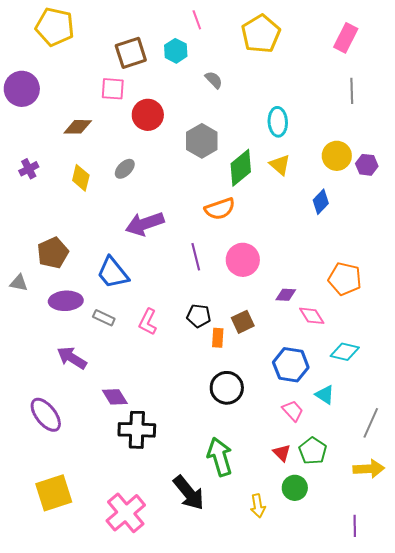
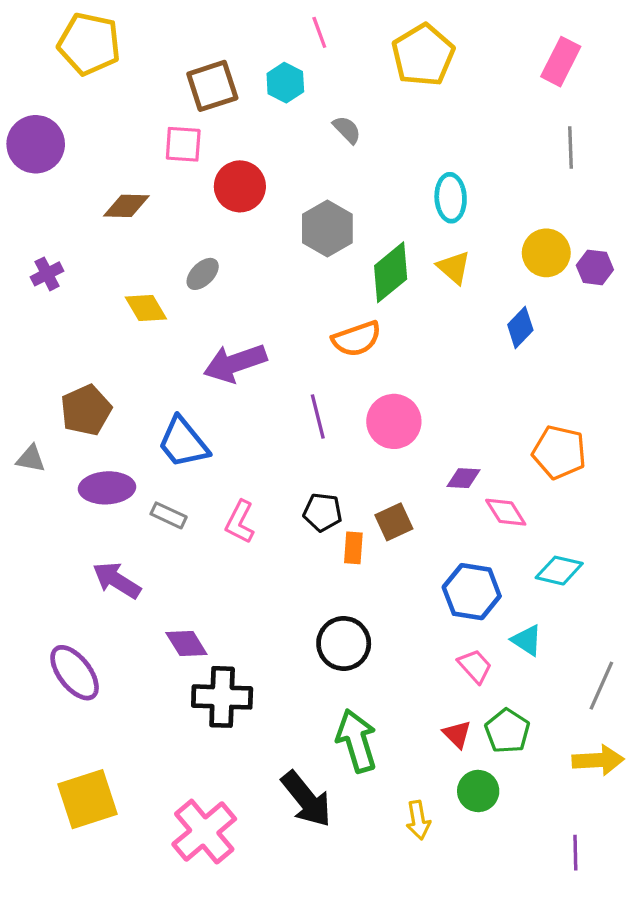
yellow diamond: (81, 178) -> (146, 308), moved, turned -44
black circle: (227, 388) -> (344, 643), moved

